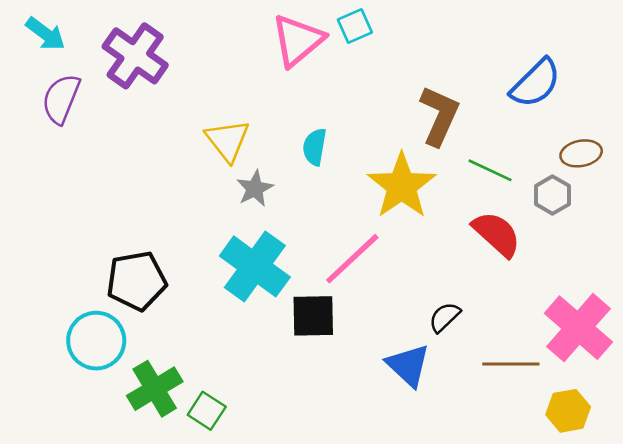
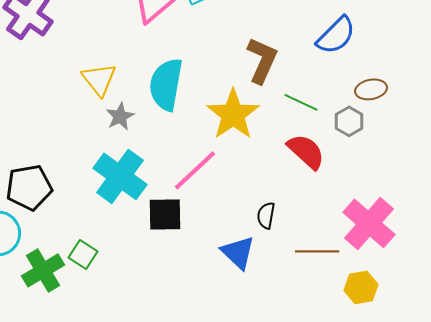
cyan semicircle: (315, 147) -> (166, 84), size x1.8
black semicircle: (445, 317) -> (266, 215), turned -36
green square: (207, 411) -> (83, 254), moved

